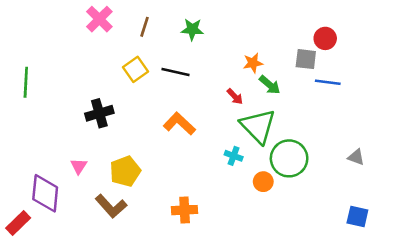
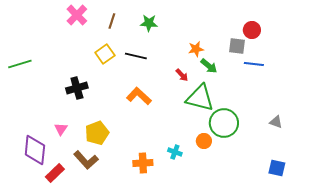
green line: (26, 82) -> (20, 64), turned 70
green triangle: (258, 126) -> (200, 98), turned -32
cyan cross: (234, 156) -> (175, 152), moved
red rectangle: (18, 223) -> (55, 173), moved

